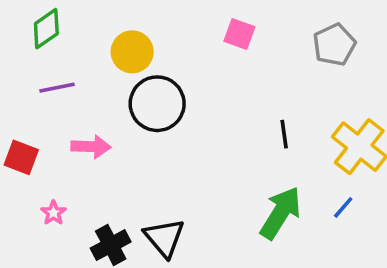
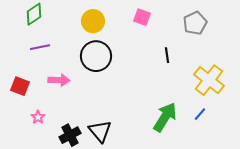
yellow circle: (132, 52) -> (93, 21), moved
black line: (284, 134) -> (167, 55), moved

